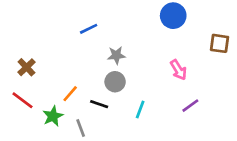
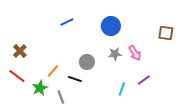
blue circle: (173, 16) -> (111, 26), moved
gray star: (116, 55) -> (115, 54), moved
cyan line: (140, 110) -> (122, 89), moved

